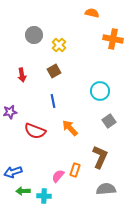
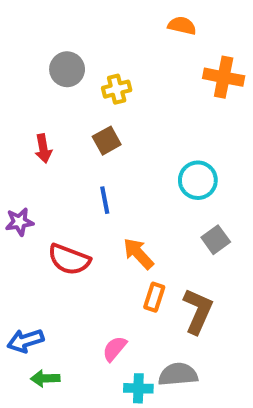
yellow cross: (59, 45) -> (117, 89), turned 32
orange rectangle: (75, 170) -> (154, 297), moved
gray semicircle: (106, 189) -> (178, 374), moved
cyan cross: (44, 196) -> (138, 388), moved

